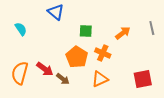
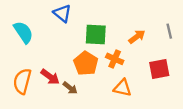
cyan semicircle: (21, 29) -> (23, 32), size x1.5
green square: (86, 31) -> (96, 34), size x1.5
orange triangle: (100, 79) -> (122, 88), moved, turned 36
red square: (143, 79) -> (159, 69), moved

